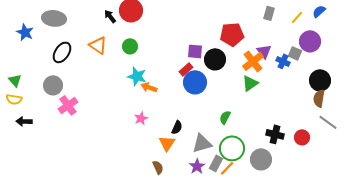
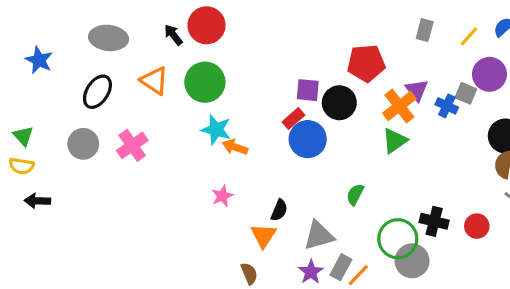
gray ellipse: (54, 18) -> (109, 38), moved
green circle: (130, 46) -> (205, 82), size x1.6
pink cross: (68, 105) -> (132, 145), moved
green circle: (232, 148) -> (398, 239), moved

